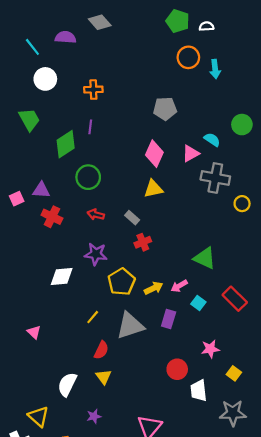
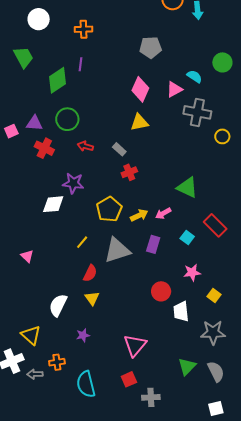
green circle: (88, 177) -> (67, 119), moved
purple star: (96, 254) -> (73, 183), moved
cyan square: (198, 303) -> (187, 237), moved

